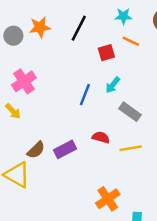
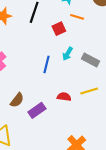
gray rectangle: (130, 112) -> (91, 60), moved
yellow line: (131, 148) -> (89, 91), moved
brown semicircle: (36, 150) -> (17, 100), moved

